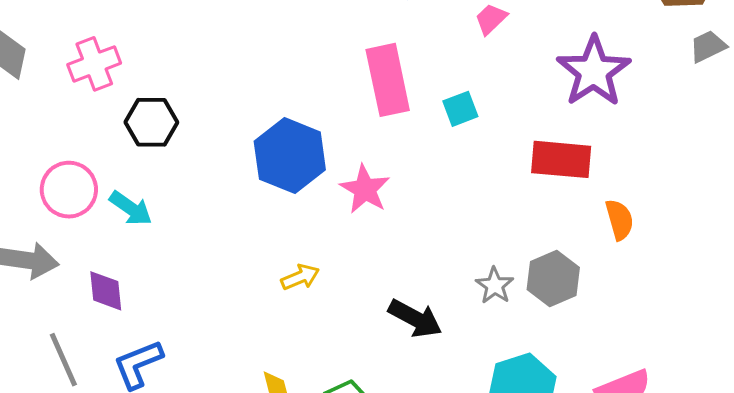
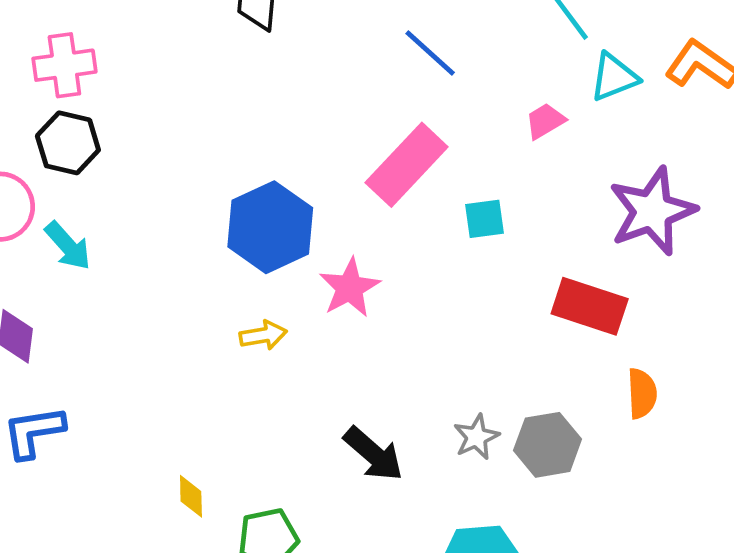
pink rectangle: (388, 80) -> (407, 165), turned 42
black hexagon: (151, 122) -> (68, 143), moved
yellow arrow: (300, 277) -> (263, 335), moved

